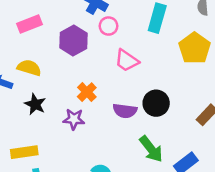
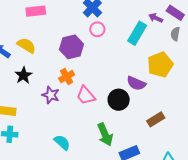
purple hexagon: (73, 41) -> (71, 47), moved
pink trapezoid: (127, 61) -> (86, 95), moved
purple semicircle: (125, 111) -> (136, 83), moved

